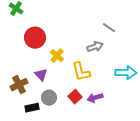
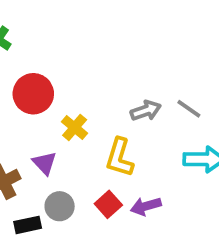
gray line: (109, 28) -> (189, 109), moved
yellow L-shape: (81, 72) -> (120, 157), turned 30

